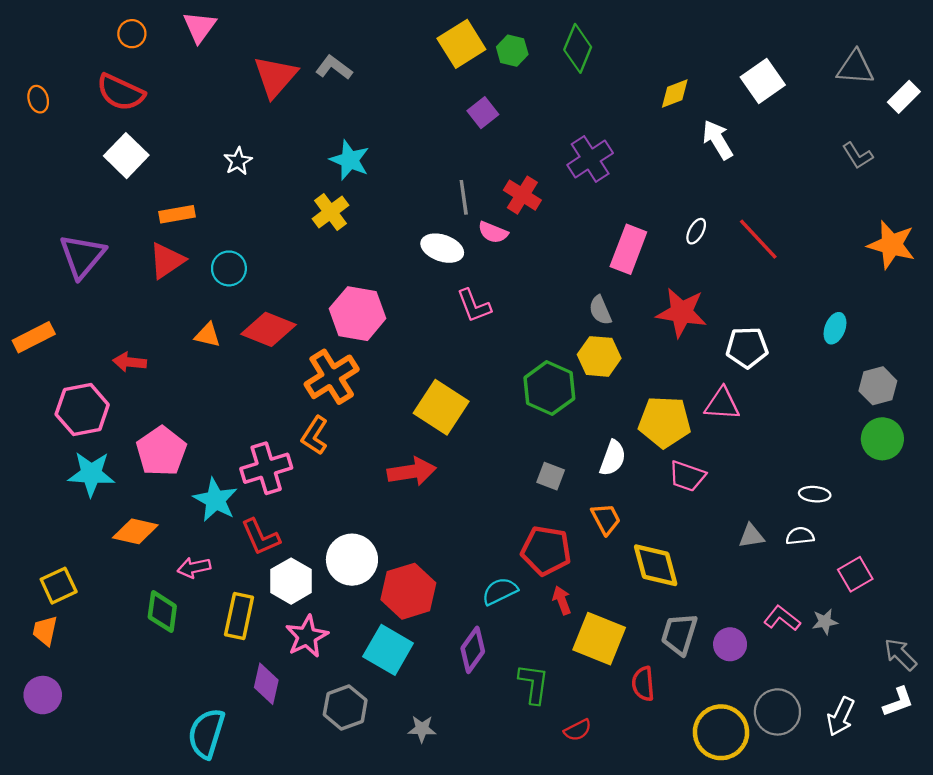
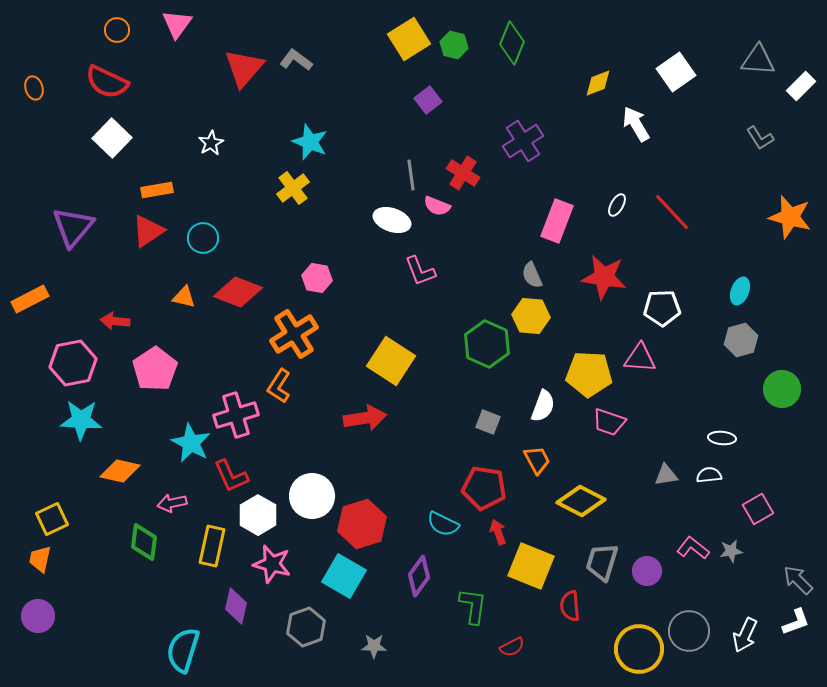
pink hexagon: (358, 314) -> (317, 278), size x0.6
gray hexagon: (878, 386) -> (741, 340), moved
pink pentagon: (161, 451) -> (155, 369), moved
yellow diamond: (656, 565) -> (581, 501), turned -48
cyan semicircle: (500, 591) -> (443, 524), turned -128
pink star: (307, 636) -> (272, 564), turned -30

